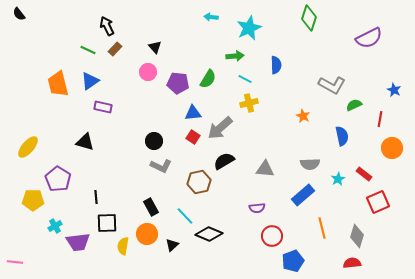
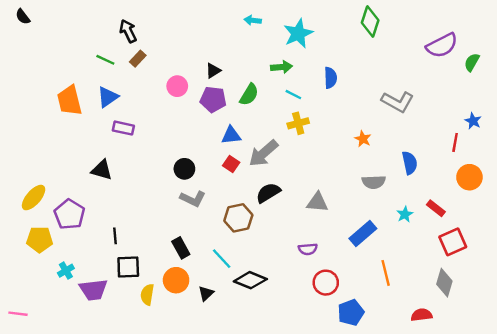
black triangle: (155, 47) -> (213, 71), moved, turned 40
blue star: (394, 90) -> (473, 121), moved
green semicircle: (354, 105) -> (472, 62), moved, turned -35
yellow ellipse: (28, 147) -> (34, 198), moved
gray semicircle: (310, 164) -> (374, 182), moved
gray diamond: (357, 236) -> (444, 283), moved

